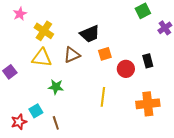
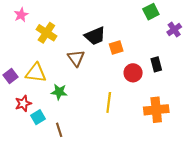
orange square: (105, 54) -> (116, 48), moved
brown triangle: (72, 55) -> (76, 58), turned -42
yellow triangle: (42, 58) -> (36, 73), moved
red star: (19, 122) -> (23, 103), moved

